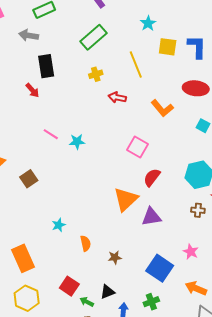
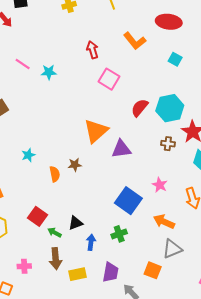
red arrow: (117, 97) -> (92, 50), moved, turned 60
red semicircle: (152, 177) -> (140, 108), moved
brown star: (115, 257) -> (75, 165), moved

